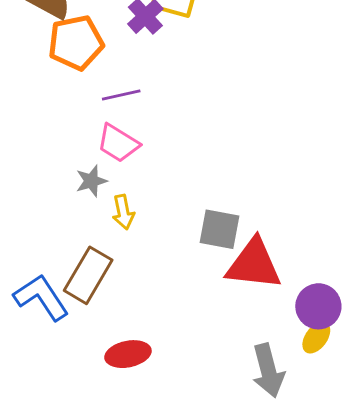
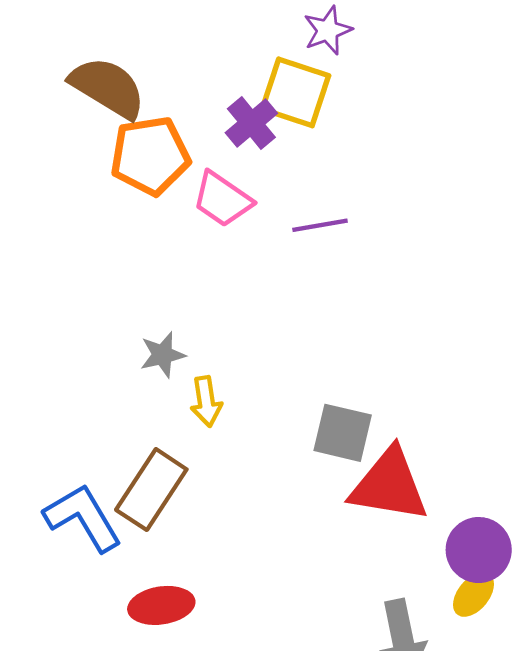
purple line: (121, 95) -> (320, 225), moved
pink trapezoid: (118, 143) -> (222, 199), moved
red ellipse: (128, 354) -> (161, 605), moved

